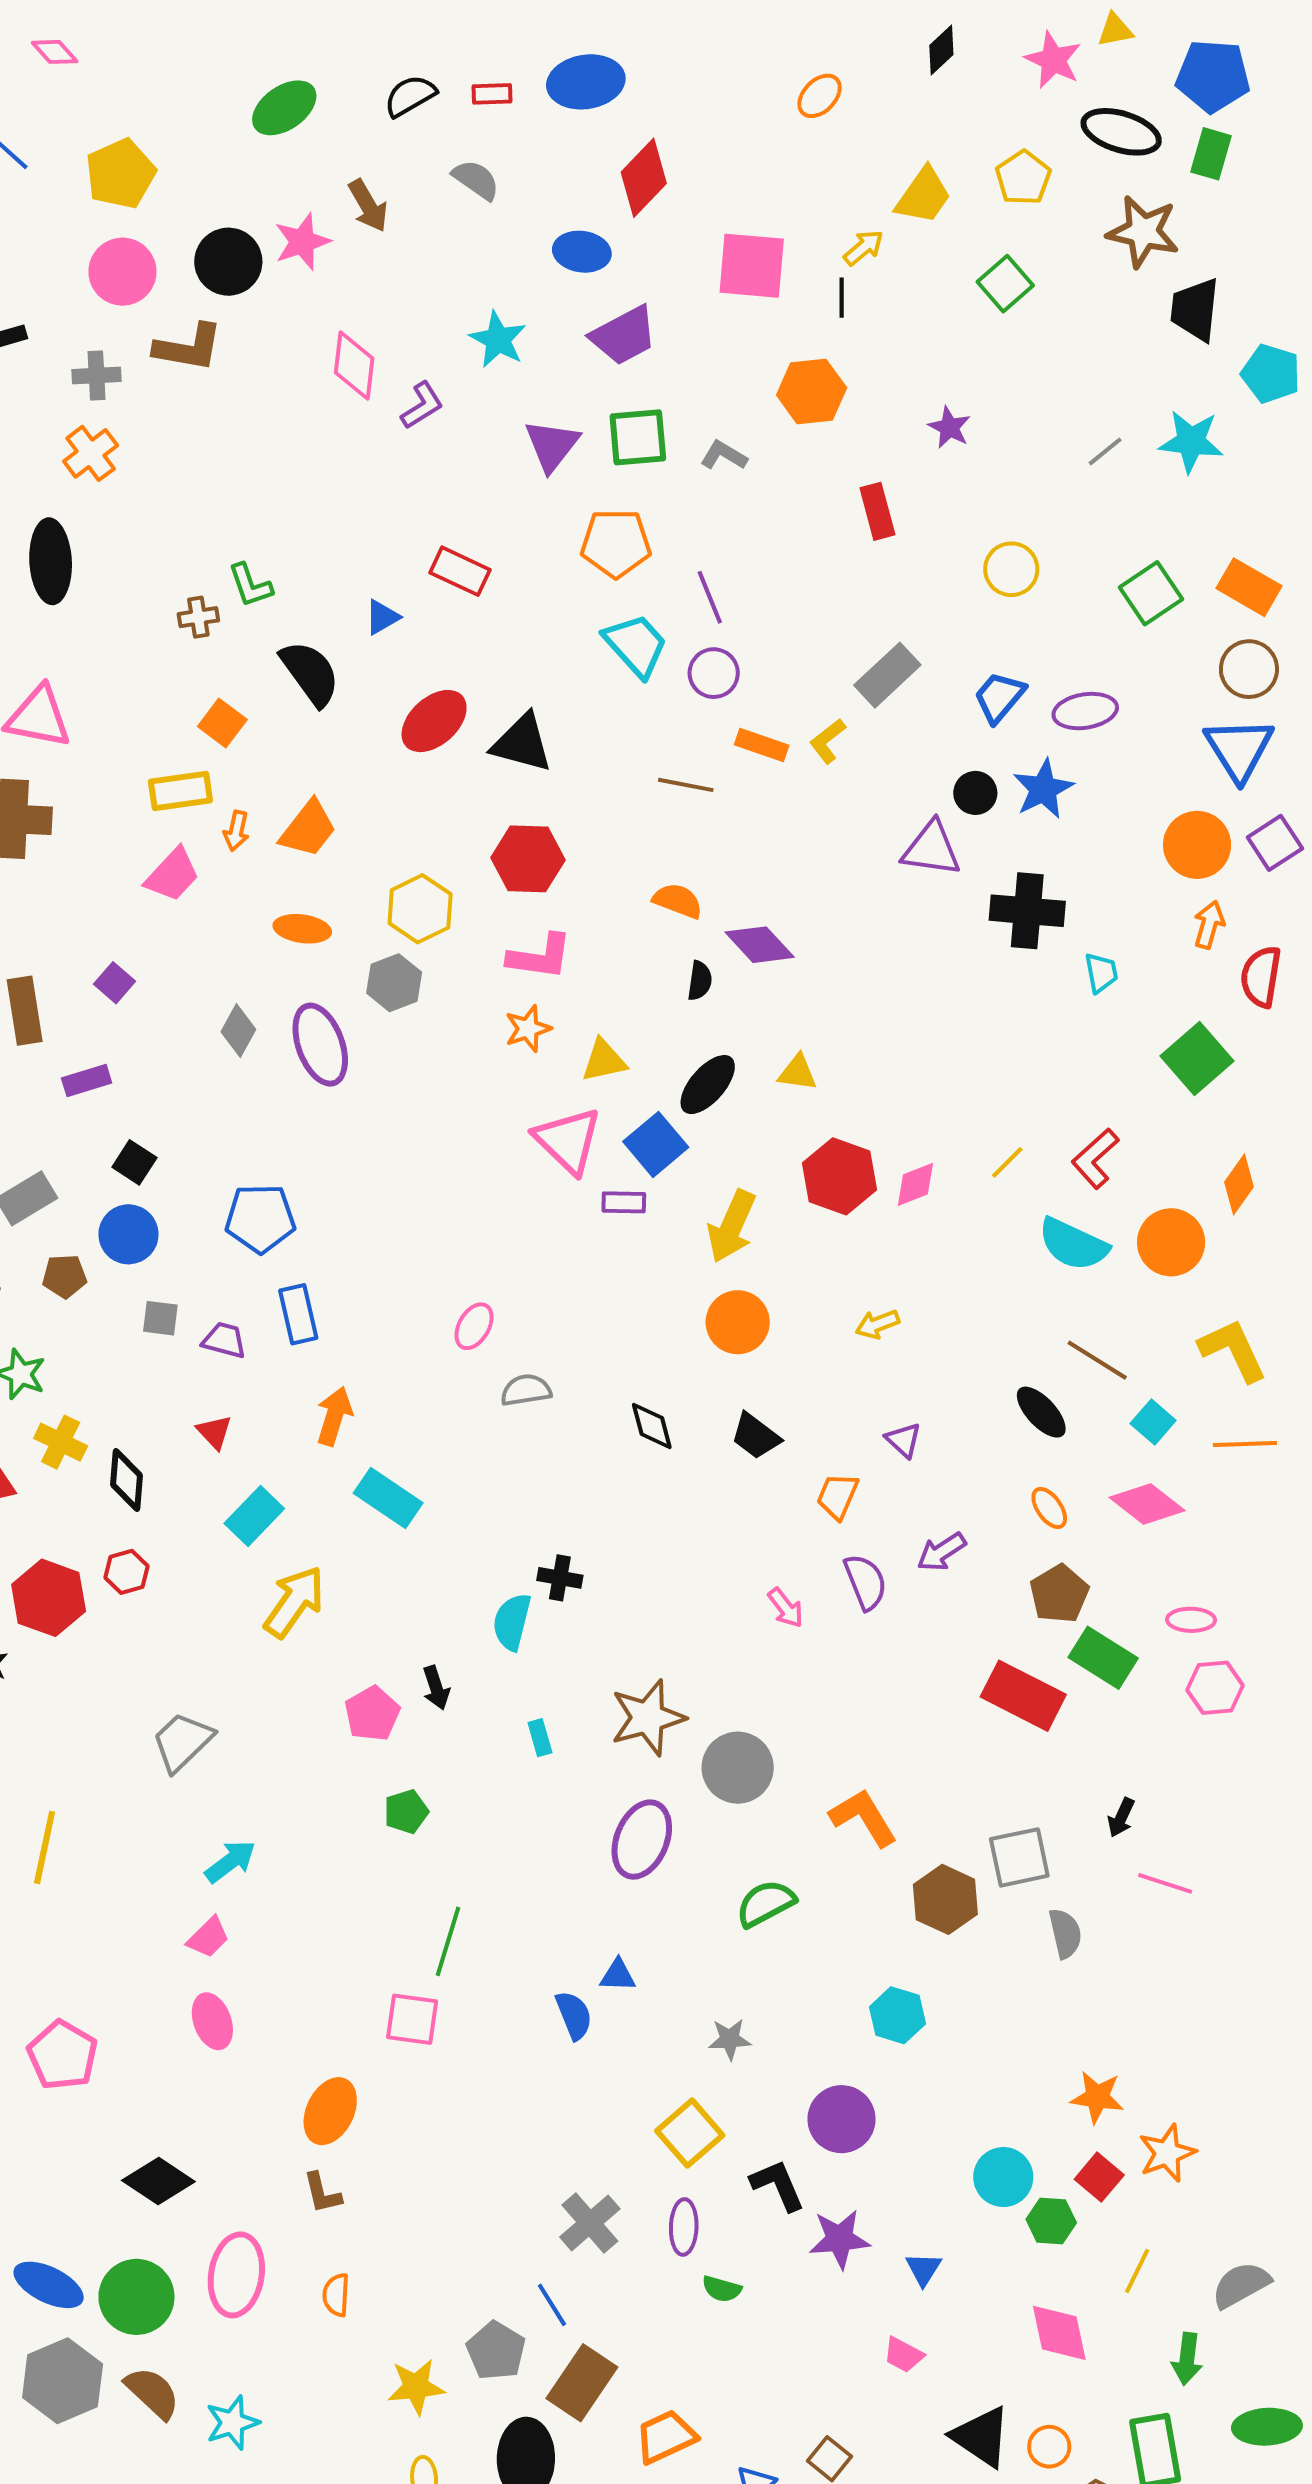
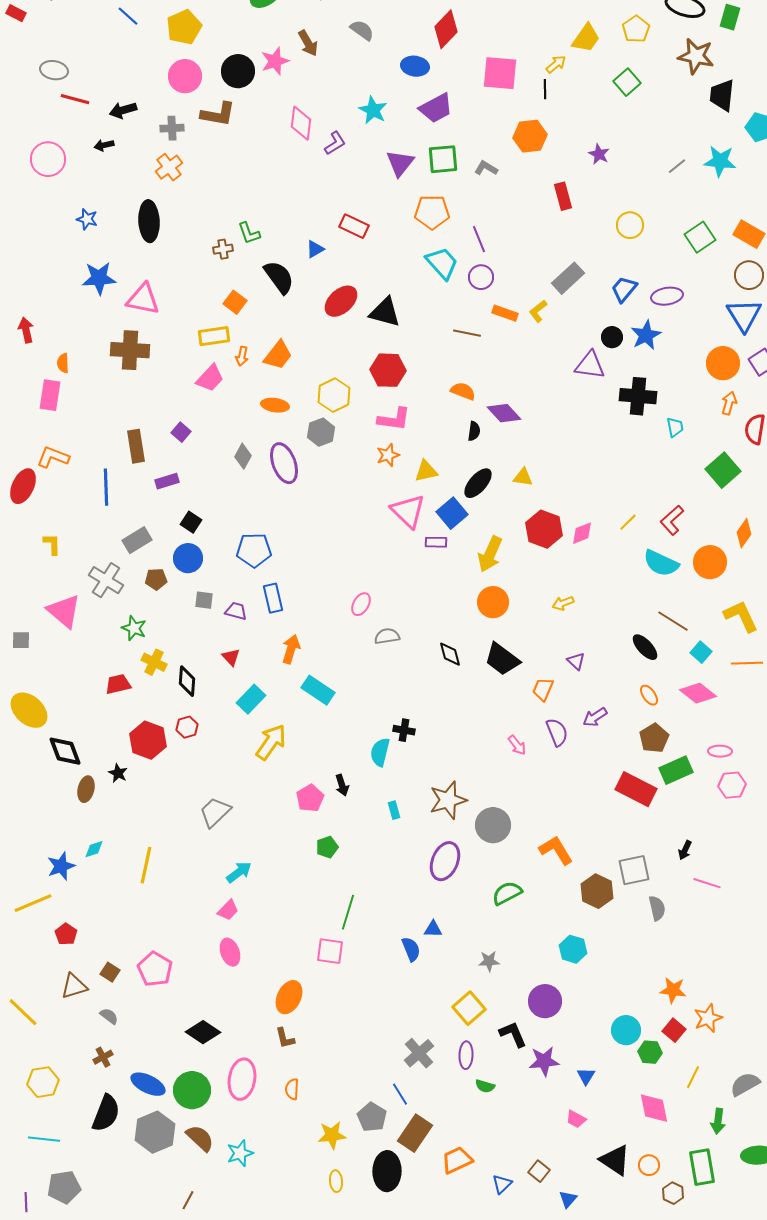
black trapezoid: (756, 1436) -> (502, 659), size x1.4
green rectangle: (1103, 1658) -> (676, 770), turned -56

